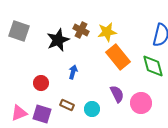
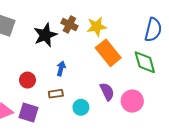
brown rectangle: (67, 105) -> (56, 94), moved, turned -32

